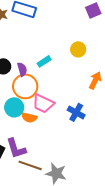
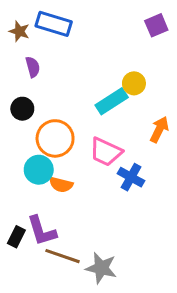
cyan rectangle: (44, 61) -> (112, 101), moved, size x1.5
purple semicircle: (22, 69) -> (33, 67), moved
pink trapezoid: (43, 103) -> (106, 152), moved

